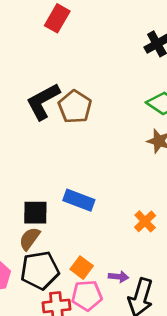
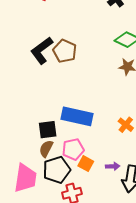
blue rectangle: (79, 200) -> (77, 116), size x1.4
pink pentagon: (87, 295) -> (73, 149), moved

